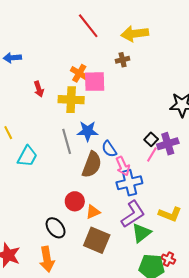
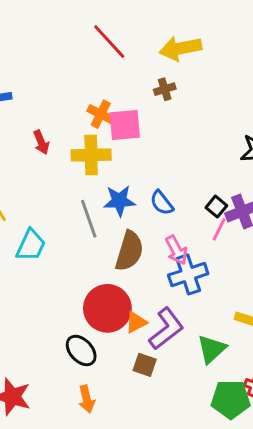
blue semicircle: (109, 149) -> (162, 203), moved
red circle: (75, 201) -> (107, 308), size x1.6
purple L-shape: (133, 214) -> (166, 329), moved
brown square: (97, 240) -> (145, 365), size x0.6
orange arrow: (47, 259) -> (87, 399), moved, size x0.7

